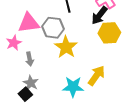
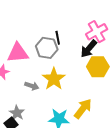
gray hexagon: (53, 28) -> (47, 48), moved
gray arrow: (30, 59) -> (32, 86), moved, turned -64

